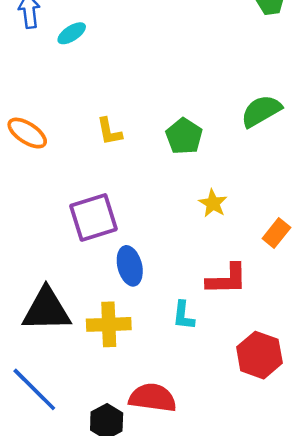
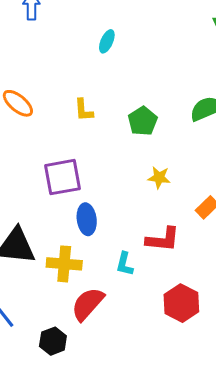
cyan ellipse: (72, 33) -> (107, 41), moved, turned -40
yellow star: (213, 203) -> (159, 178), turned -30
red semicircle: (153, 398) -> (88, 304), moved, turned -63

